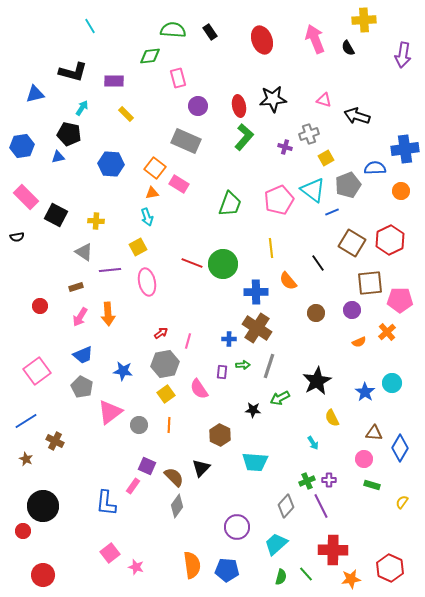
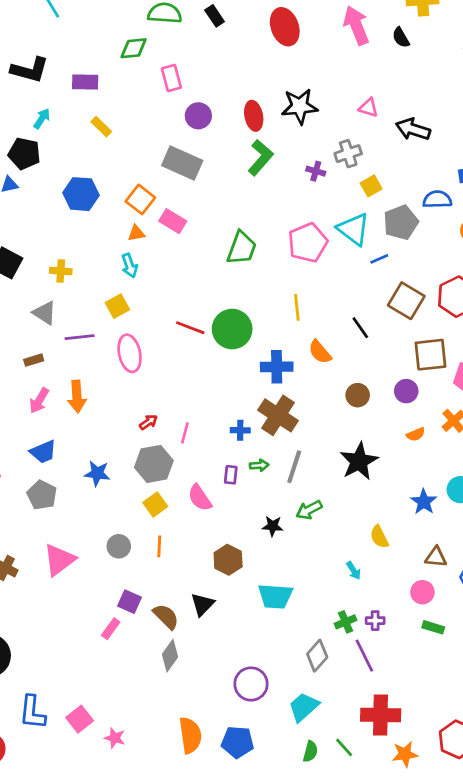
black star: (317, 381) -> (359, 461), moved
pink triangle: (110, 412) -> (59, 560), moved
blue L-shape: (106, 503) -> (32, 712), moved

